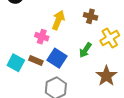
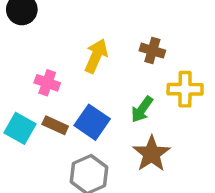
pink cross: (42, 37) -> (47, 83), moved
yellow cross: (110, 38) -> (185, 89), turned 30
brown star: (106, 76) -> (151, 154), moved

